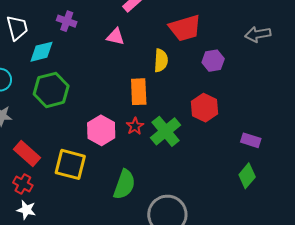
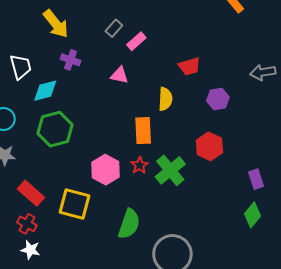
red trapezoid: (185, 28) -> (189, 66), size x0.7
purple rectangle: (251, 140) -> (256, 179), turned 54

